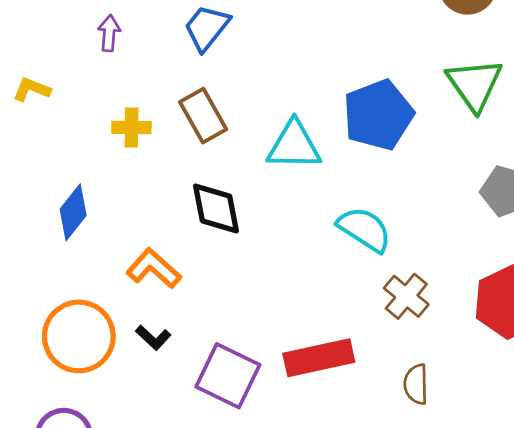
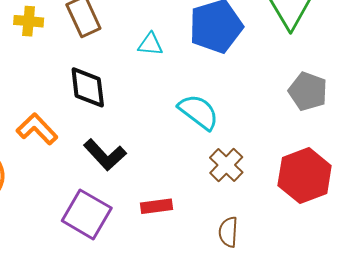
cyan triangle: (294, 145) -> (150, 44), size x0.6
black L-shape: (153, 338) -> (105, 155), moved, size x1.6
red rectangle: (319, 358) -> (156, 206), size x0.6

